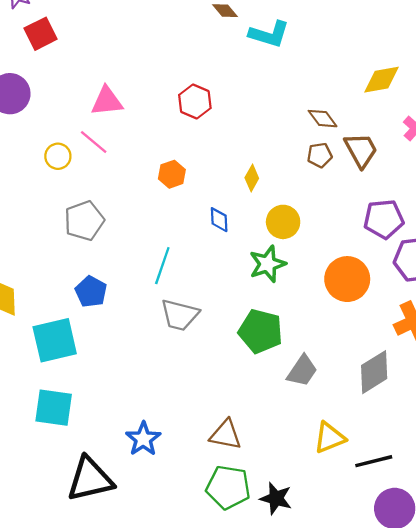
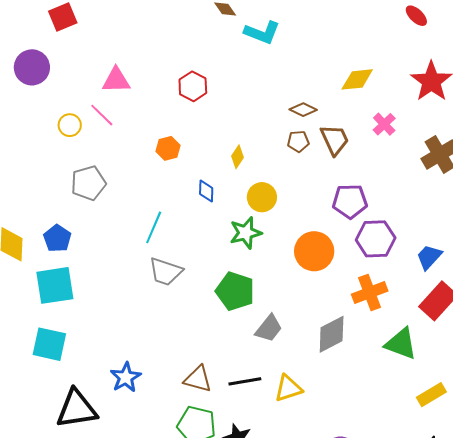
brown diamond: (323, 119) -> (303, 110), turned -32
blue pentagon: (91, 292) -> (57, 238), moved
black line: (374, 461) -> (245, 381), moved

